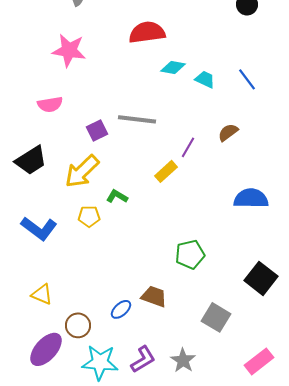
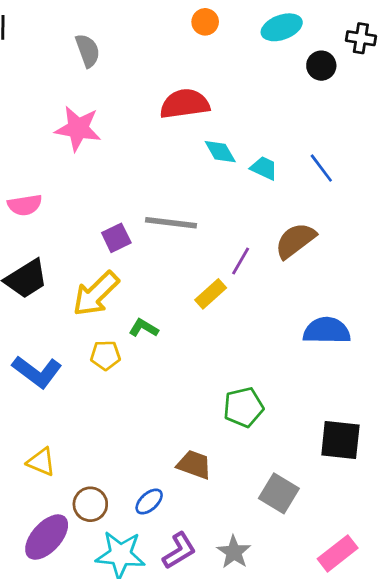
cyan diamond: (173, 67) -> (220, 152), turned 50
pink semicircle: (50, 104) -> (25, 205), moved
brown semicircle: (228, 132) -> (295, 240), size x1.5
black square: (261, 278) -> (340, 440), turned -32
blue ellipse: (121, 309) -> (149, 501), moved

